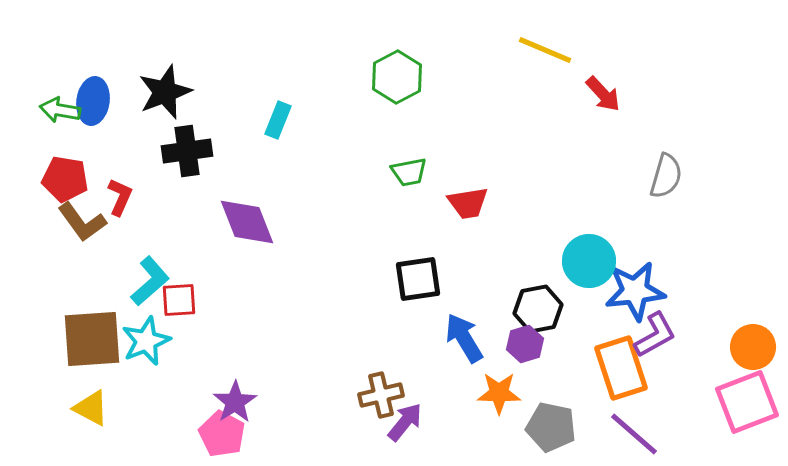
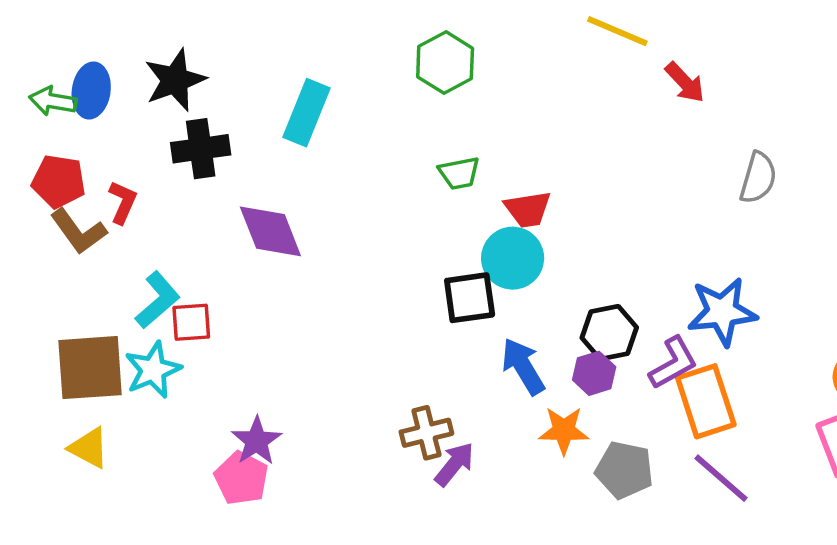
cyan rectangle: (278, 120) -> (307, 113), size x1.5
cyan circle: (589, 261) -> (513, 258), moved
purple L-shape: (655, 335) -> (673, 363), moved

